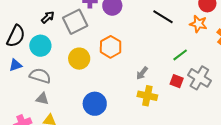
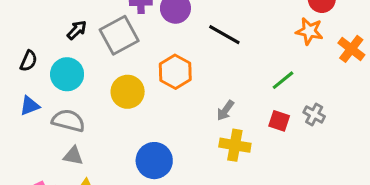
black line: (163, 17) -> (224, 35), moved
black semicircle: (16, 36) -> (29, 61), size x0.6
gray cross: (199, 78) -> (314, 114), size x0.6

